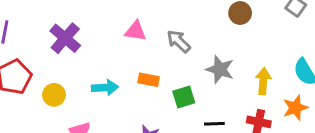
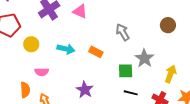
pink triangle: (136, 31) -> (80, 11), moved
green square: (184, 97) -> (126, 71), moved

